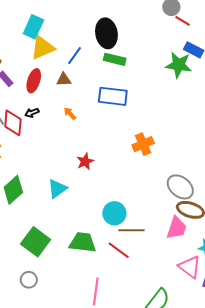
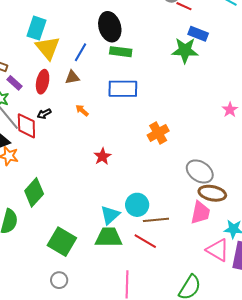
yellow triangle: (43, 48) -> (48, 48), turned -40
cyan triangle: (57, 189) -> (110, 215), moved

